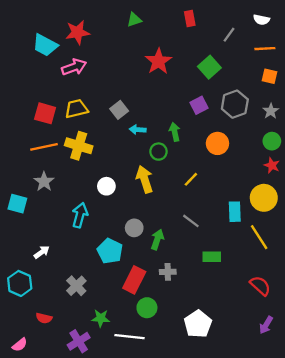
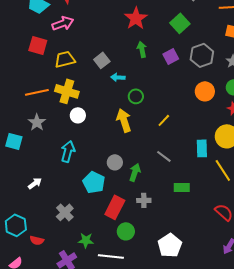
red square: (45, 113) -> (38, 45), moved
green arrow: (175, 132) -> (142, 49), moved
orange circle: (217, 143) -> (205, 91), moved
white circle: (106, 186) -> (78, 115), moved
cyan hexagon: (20, 283) -> (16, 225), moved

